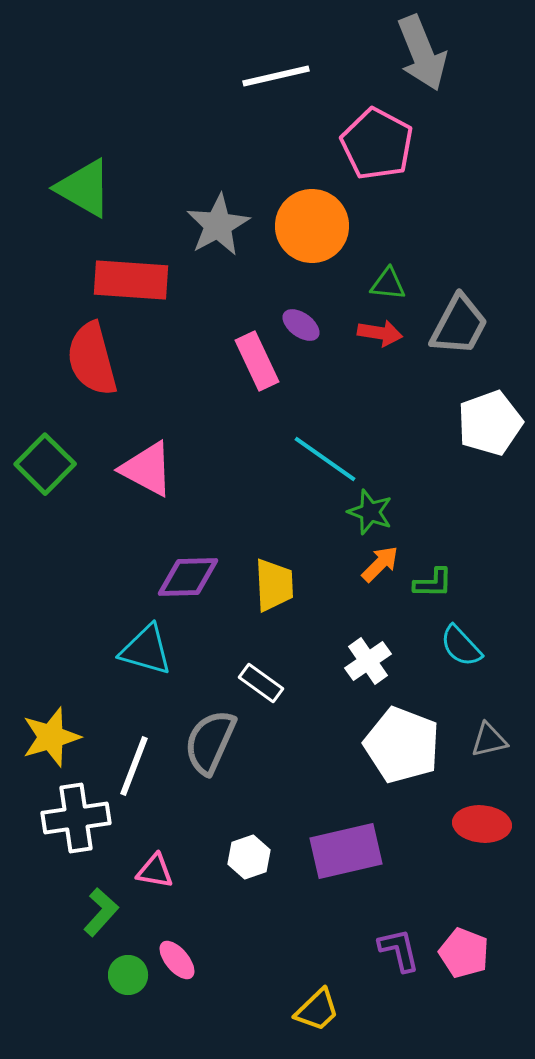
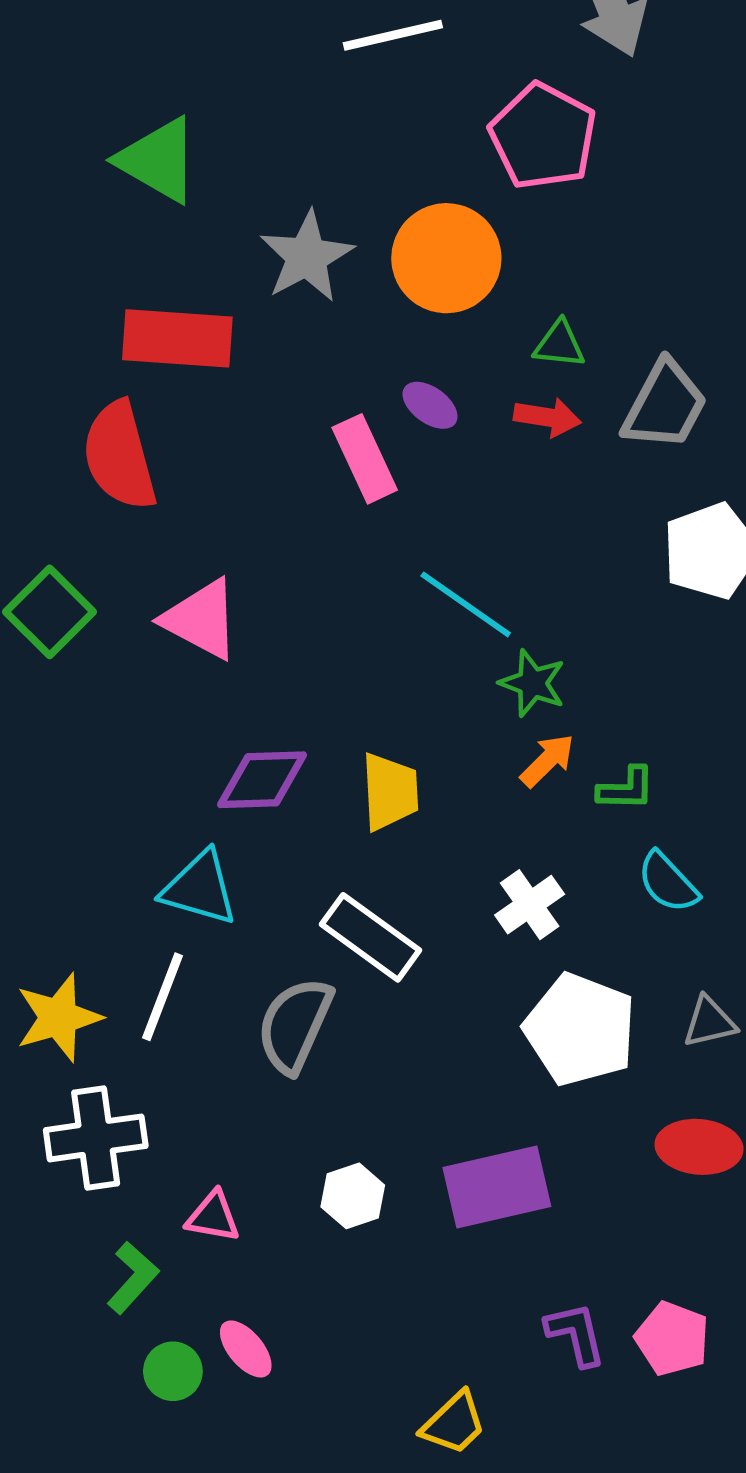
green triangle: (84, 188) -> (158, 160), moved
white rectangle: (261, 683) -> (371, 937), size x1.5
white line: (134, 766) -> (163, 997), moved

